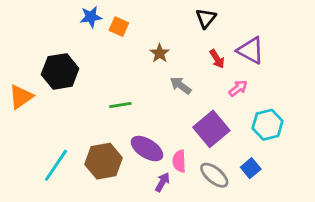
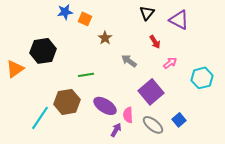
purple triangle: (251, 50) -> (179, 20), moved
brown star: (160, 53) -> (105, 38), moved
cyan hexagon: (268, 125) -> (202, 78), moved
brown hexagon: (104, 161) -> (67, 102), moved

